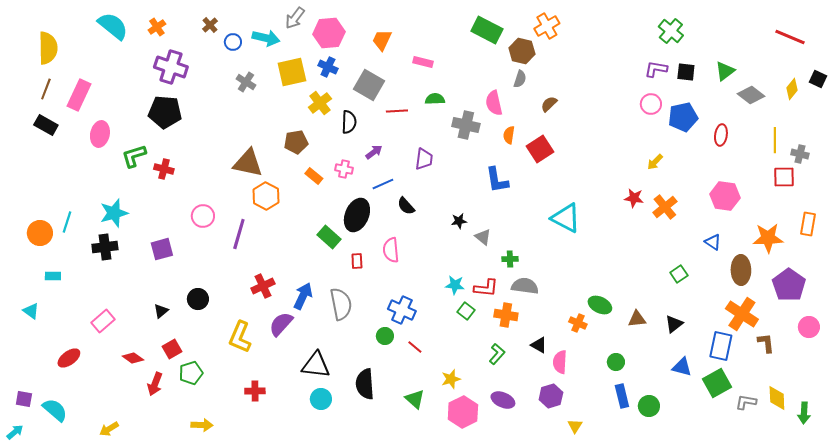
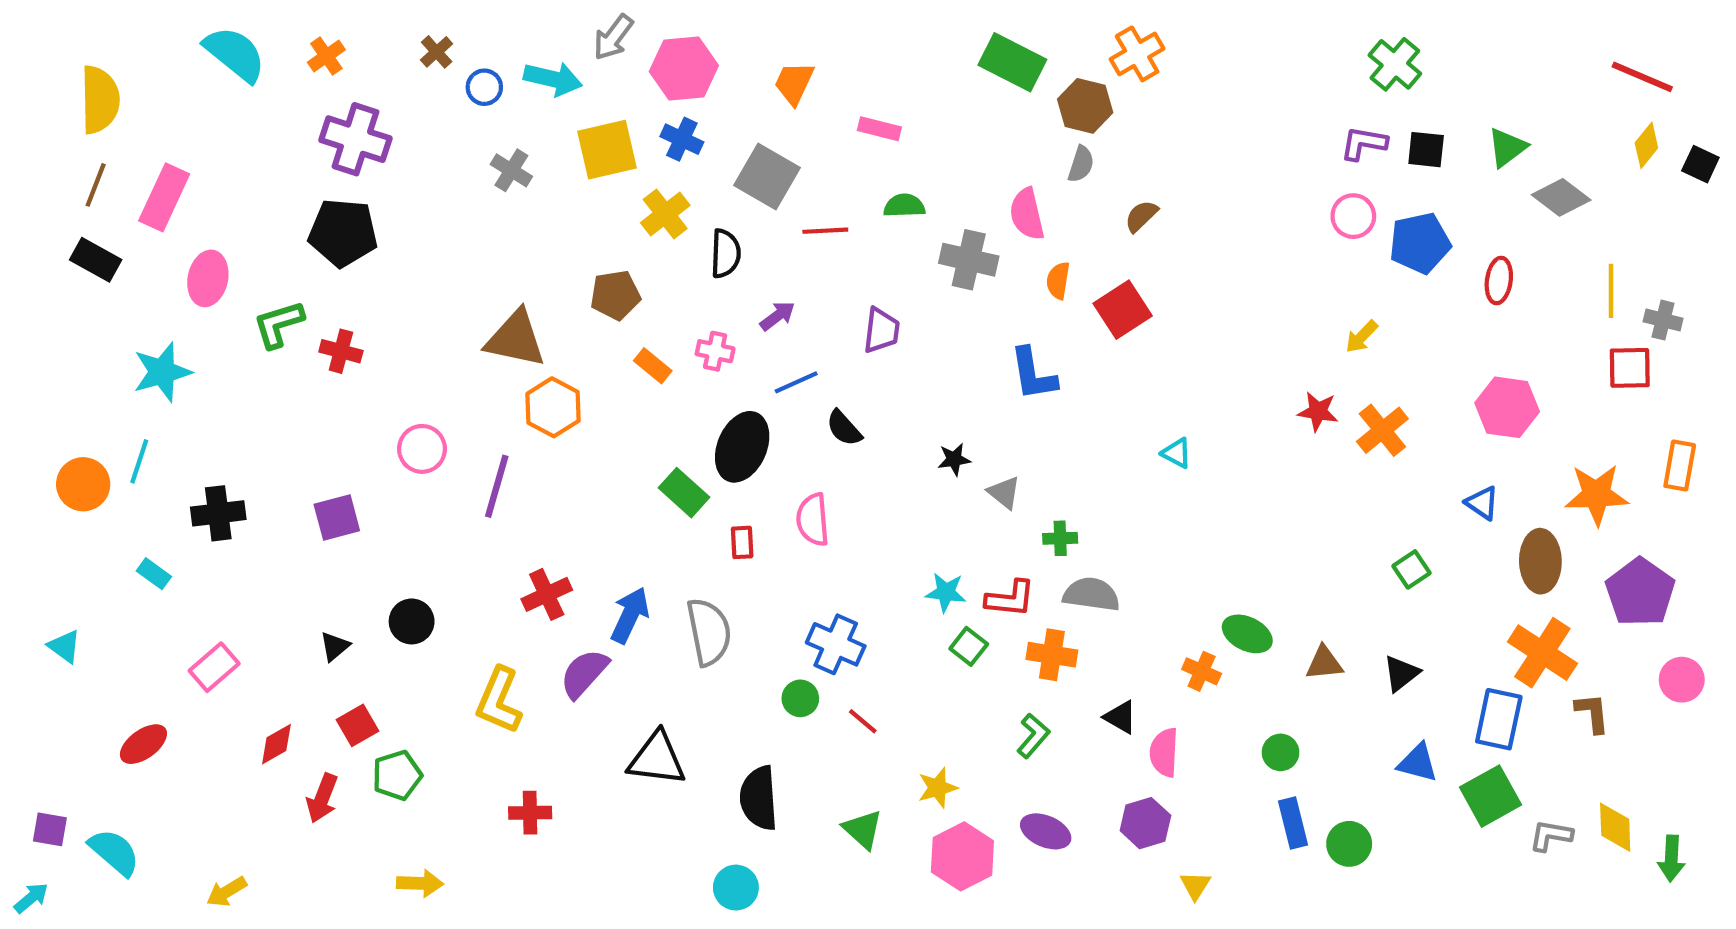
yellow diamond: (792, 89) -> (1646, 145), moved
cyan star: (114, 213) -> (162, 372), moved
cyan triangle: (566, 218) -> (1177, 453), size x0.5
cyan rectangle: (53, 276) -> (154, 574), moved, turned 35
red diamond: (133, 358) -> (276, 744), turned -65
cyan circle: (321, 399) -> (736, 888), moved

